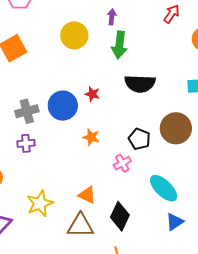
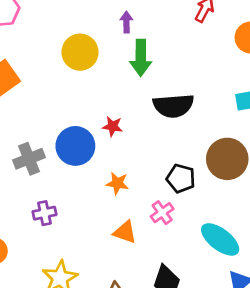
purple cross: (26, 143) -> (45, 213), moved
orange triangle: (87, 195) -> (125, 232), moved

